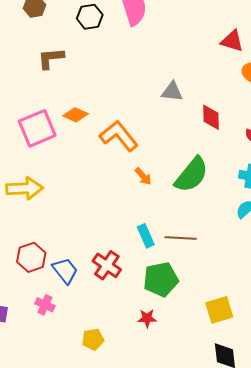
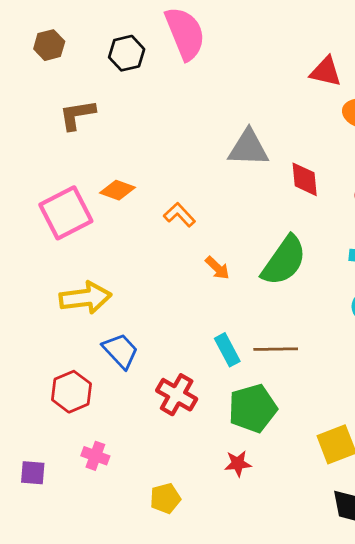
gray triangle: (172, 92) -> (248, 148), size x1.4
orange L-shape: (119, 136) -> (179, 215), size x0.6
yellow arrow: (25, 188) -> (85, 298), moved
blue trapezoid: (65, 271) -> (121, 351), moved

